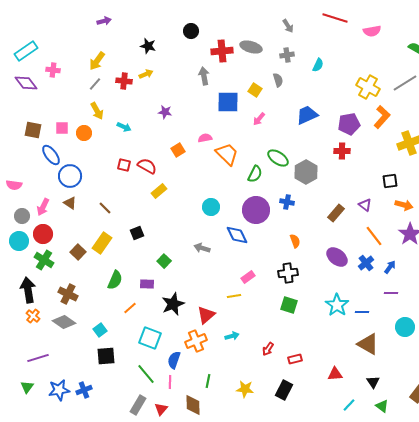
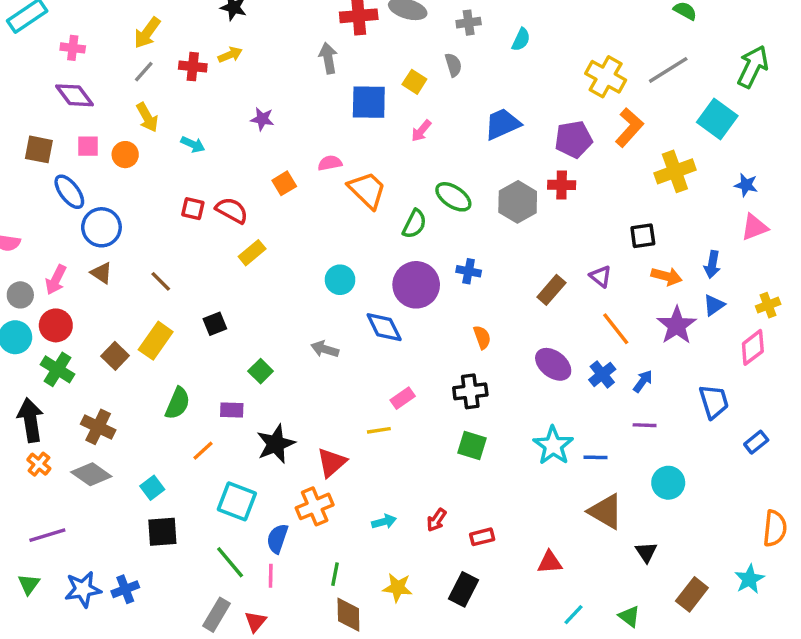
purple diamond: (26, 83) -> (74, 95), moved
gray hexagon: (306, 172) -> (518, 202), moved
cyan arrow: (232, 336) -> (384, 522), moved
black triangle: (373, 382) -> (646, 552), moved
brown diamond: (193, 405) -> (348, 615), moved

